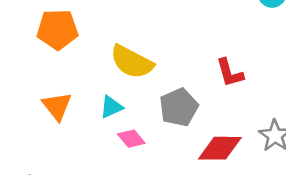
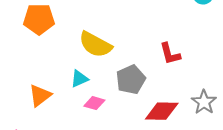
orange triangle: (57, 106) -> (40, 95), moved, turned 30
pink diamond: (131, 139) -> (94, 103), turned -35

